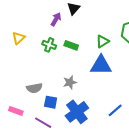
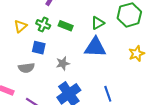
yellow triangle: (19, 38) -> (20, 26), moved
blue square: (51, 102) -> (39, 48), moved
blue line: (115, 110) -> (108, 94), turned -70

